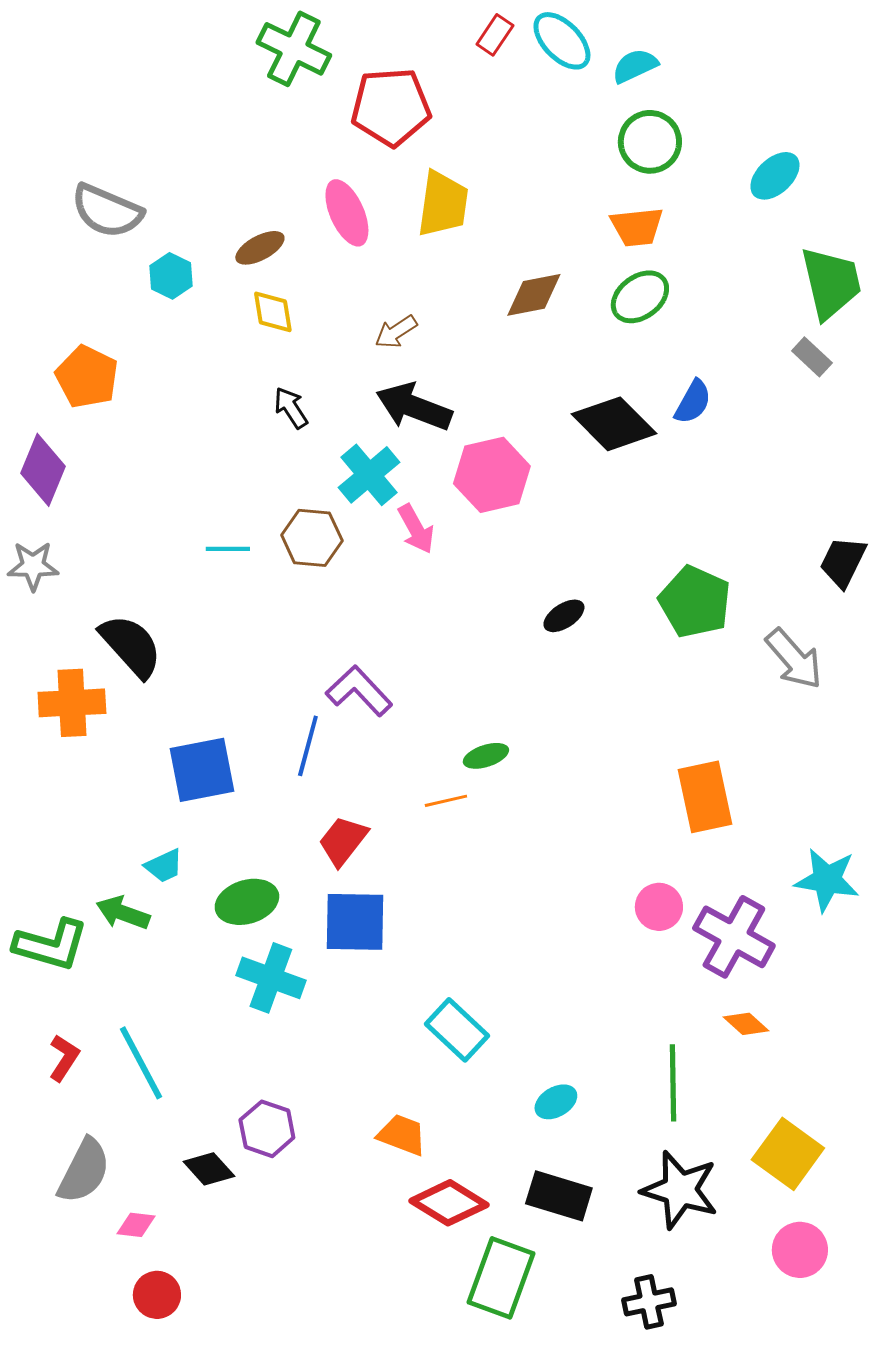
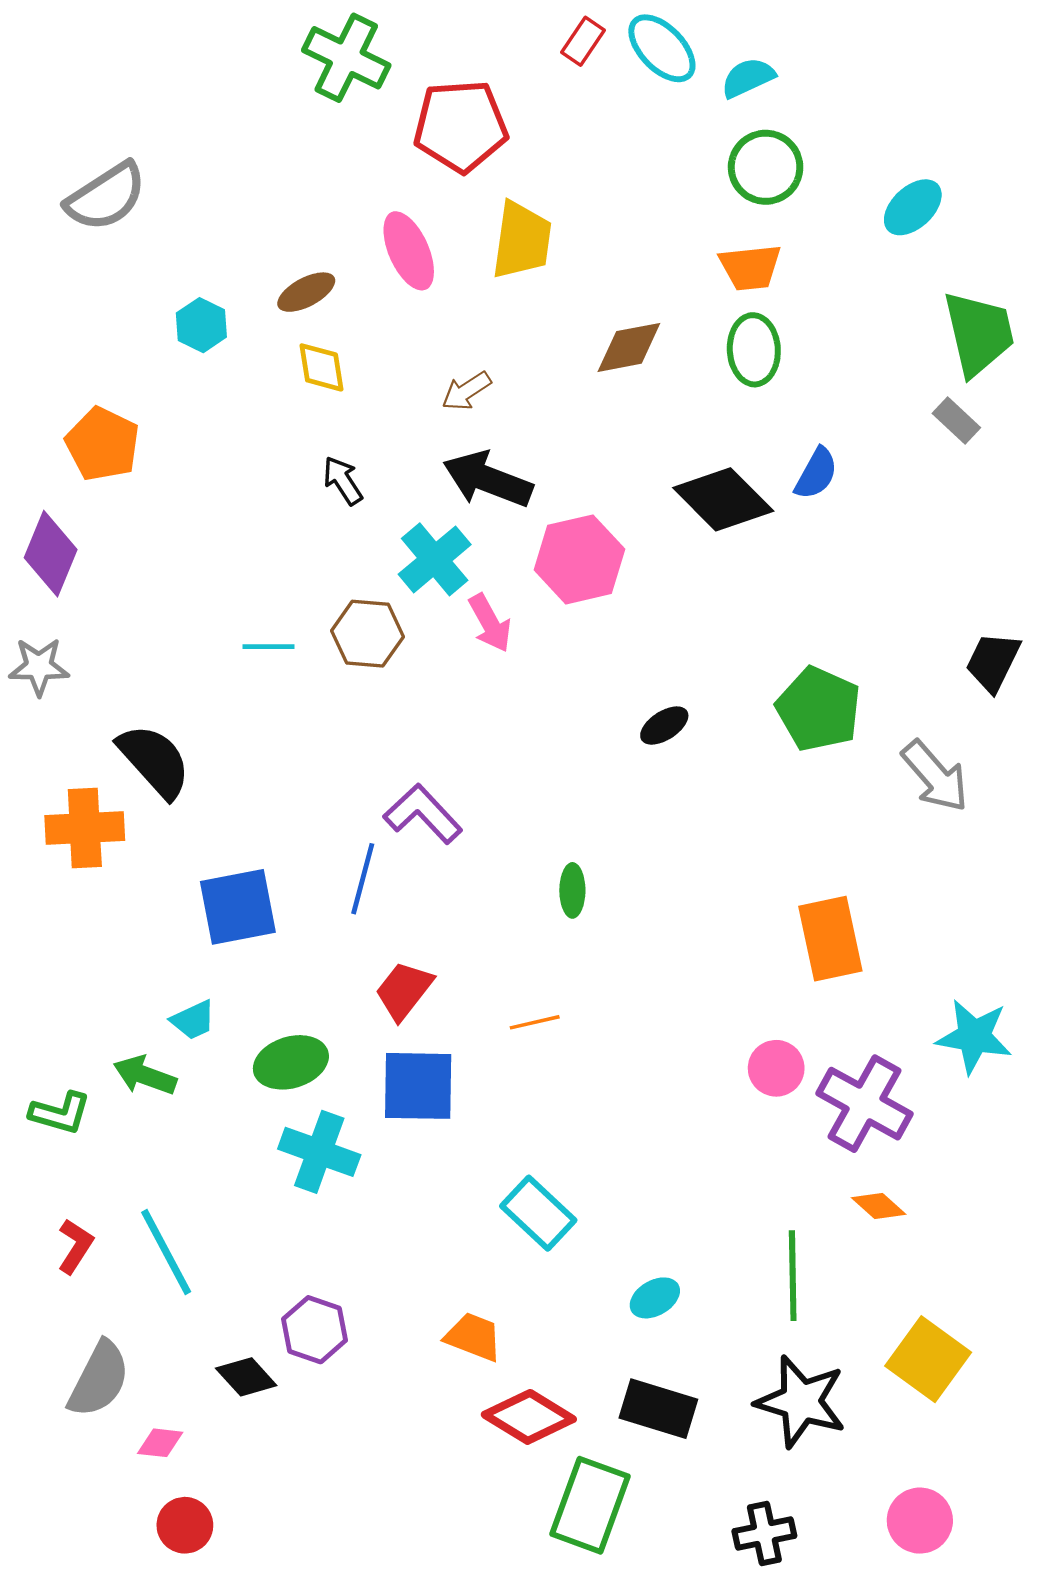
gray semicircle: (107, 211) -> (106, 197), moved, turned -56
green ellipse: (640, 297) -> (754, 350), turned -56
green ellipse: (486, 756) -> (572, 890), turned -72
orange line: (446, 801) -> (535, 1022), moved
green L-shape: (51, 945) -> (60, 1113), size x0.7
pink circle: (800, 1250) -> (920, 1521), moved

